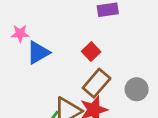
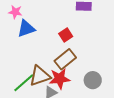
gray circle: (137, 89) -> (93, 80), moved

